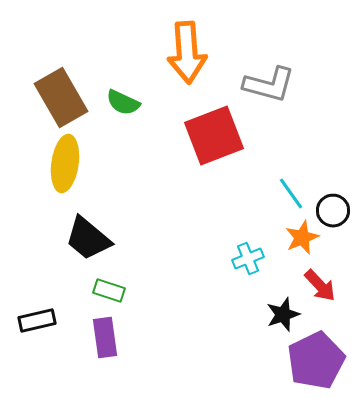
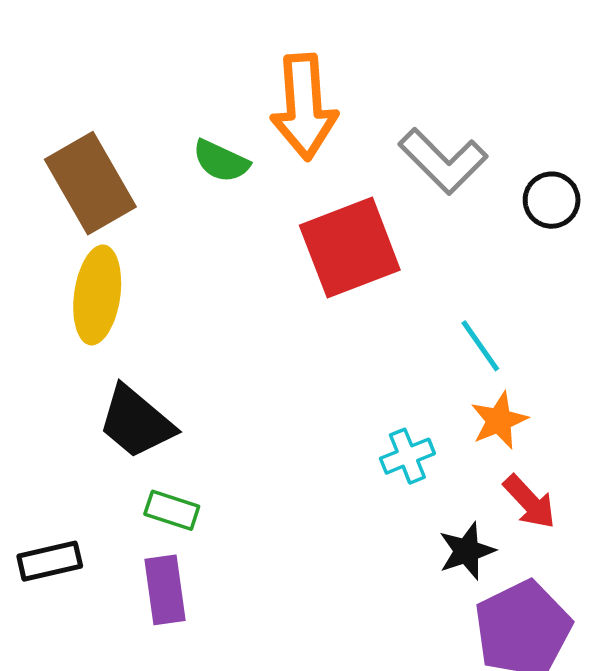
gray L-shape: (269, 85) -> (443, 161), turned 30
green semicircle: (123, 103) -> (221, 161), moved
black circle: (333, 211) -> (552, 200), moved

